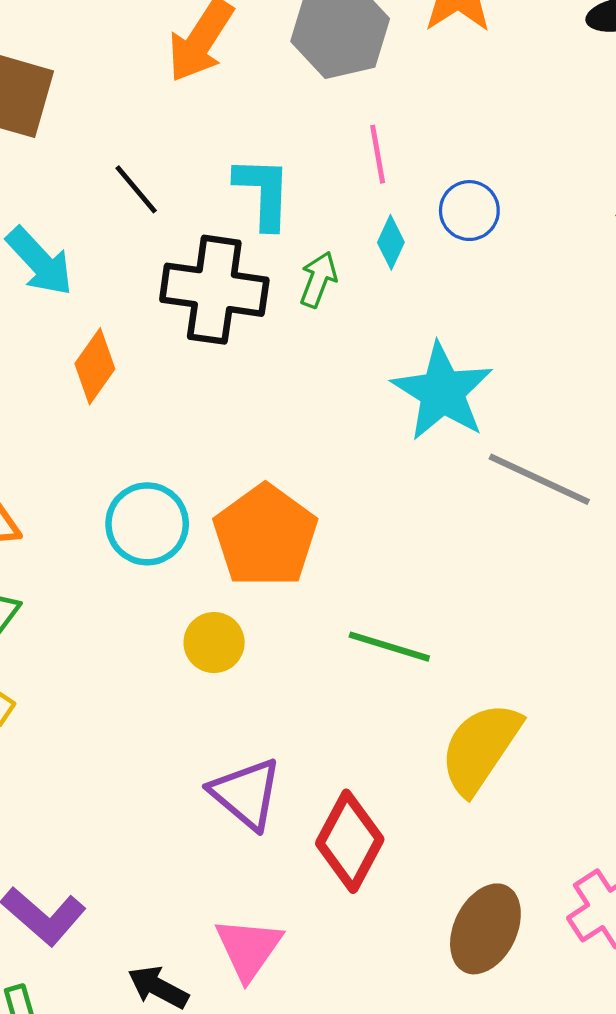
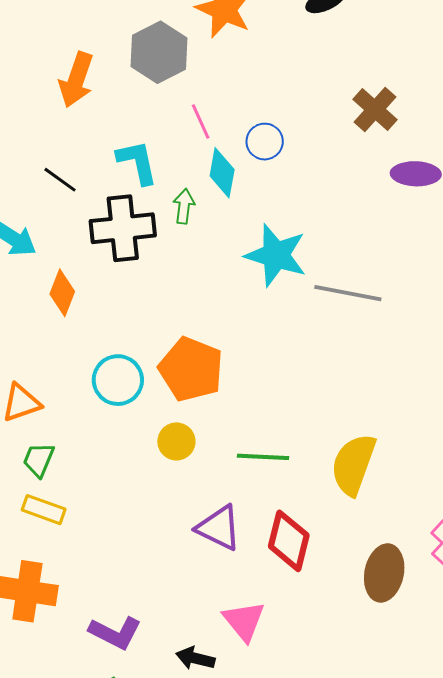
cyan diamond: (391, 242) -> (222, 173), size x1.5
green line: (389, 647) -> (263, 457), moved

